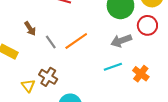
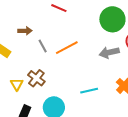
brown arrow: (30, 29) -> (25, 31), turned -64
cyan line: (113, 67) -> (89, 91), moved

